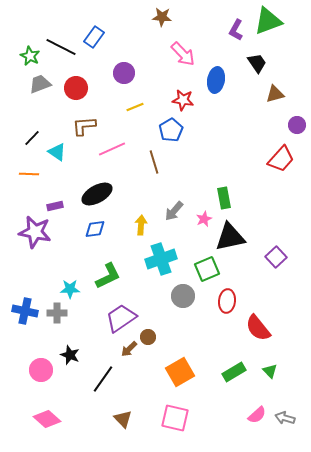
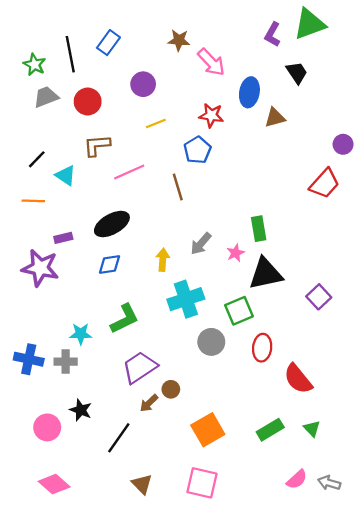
brown star: (162, 17) -> (179, 40), moved
black line: (61, 47) -> (70, 54), turned 52
brown triangle: (275, 94) -> (275, 118), moved

